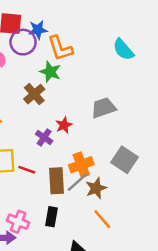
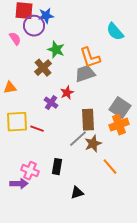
orange L-shape: (60, 48) -> (90, 58), moved
gray trapezoid: (104, 108) -> (85, 74), moved
gray square: (125, 160) -> (120, 108), moved
orange cross: (81, 165) -> (119, 125), moved
brown rectangle: (56, 181) -> (88, 120), moved
orange line: (102, 219) -> (110, 167), moved

